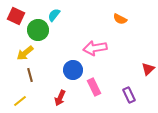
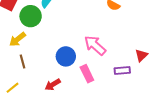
pink arrow: (95, 48) -> (95, 45), moved, turned 50
purple rectangle: (129, 95) -> (122, 71), moved, turned -70
red arrow: (60, 98) -> (53, 85), turned 35

